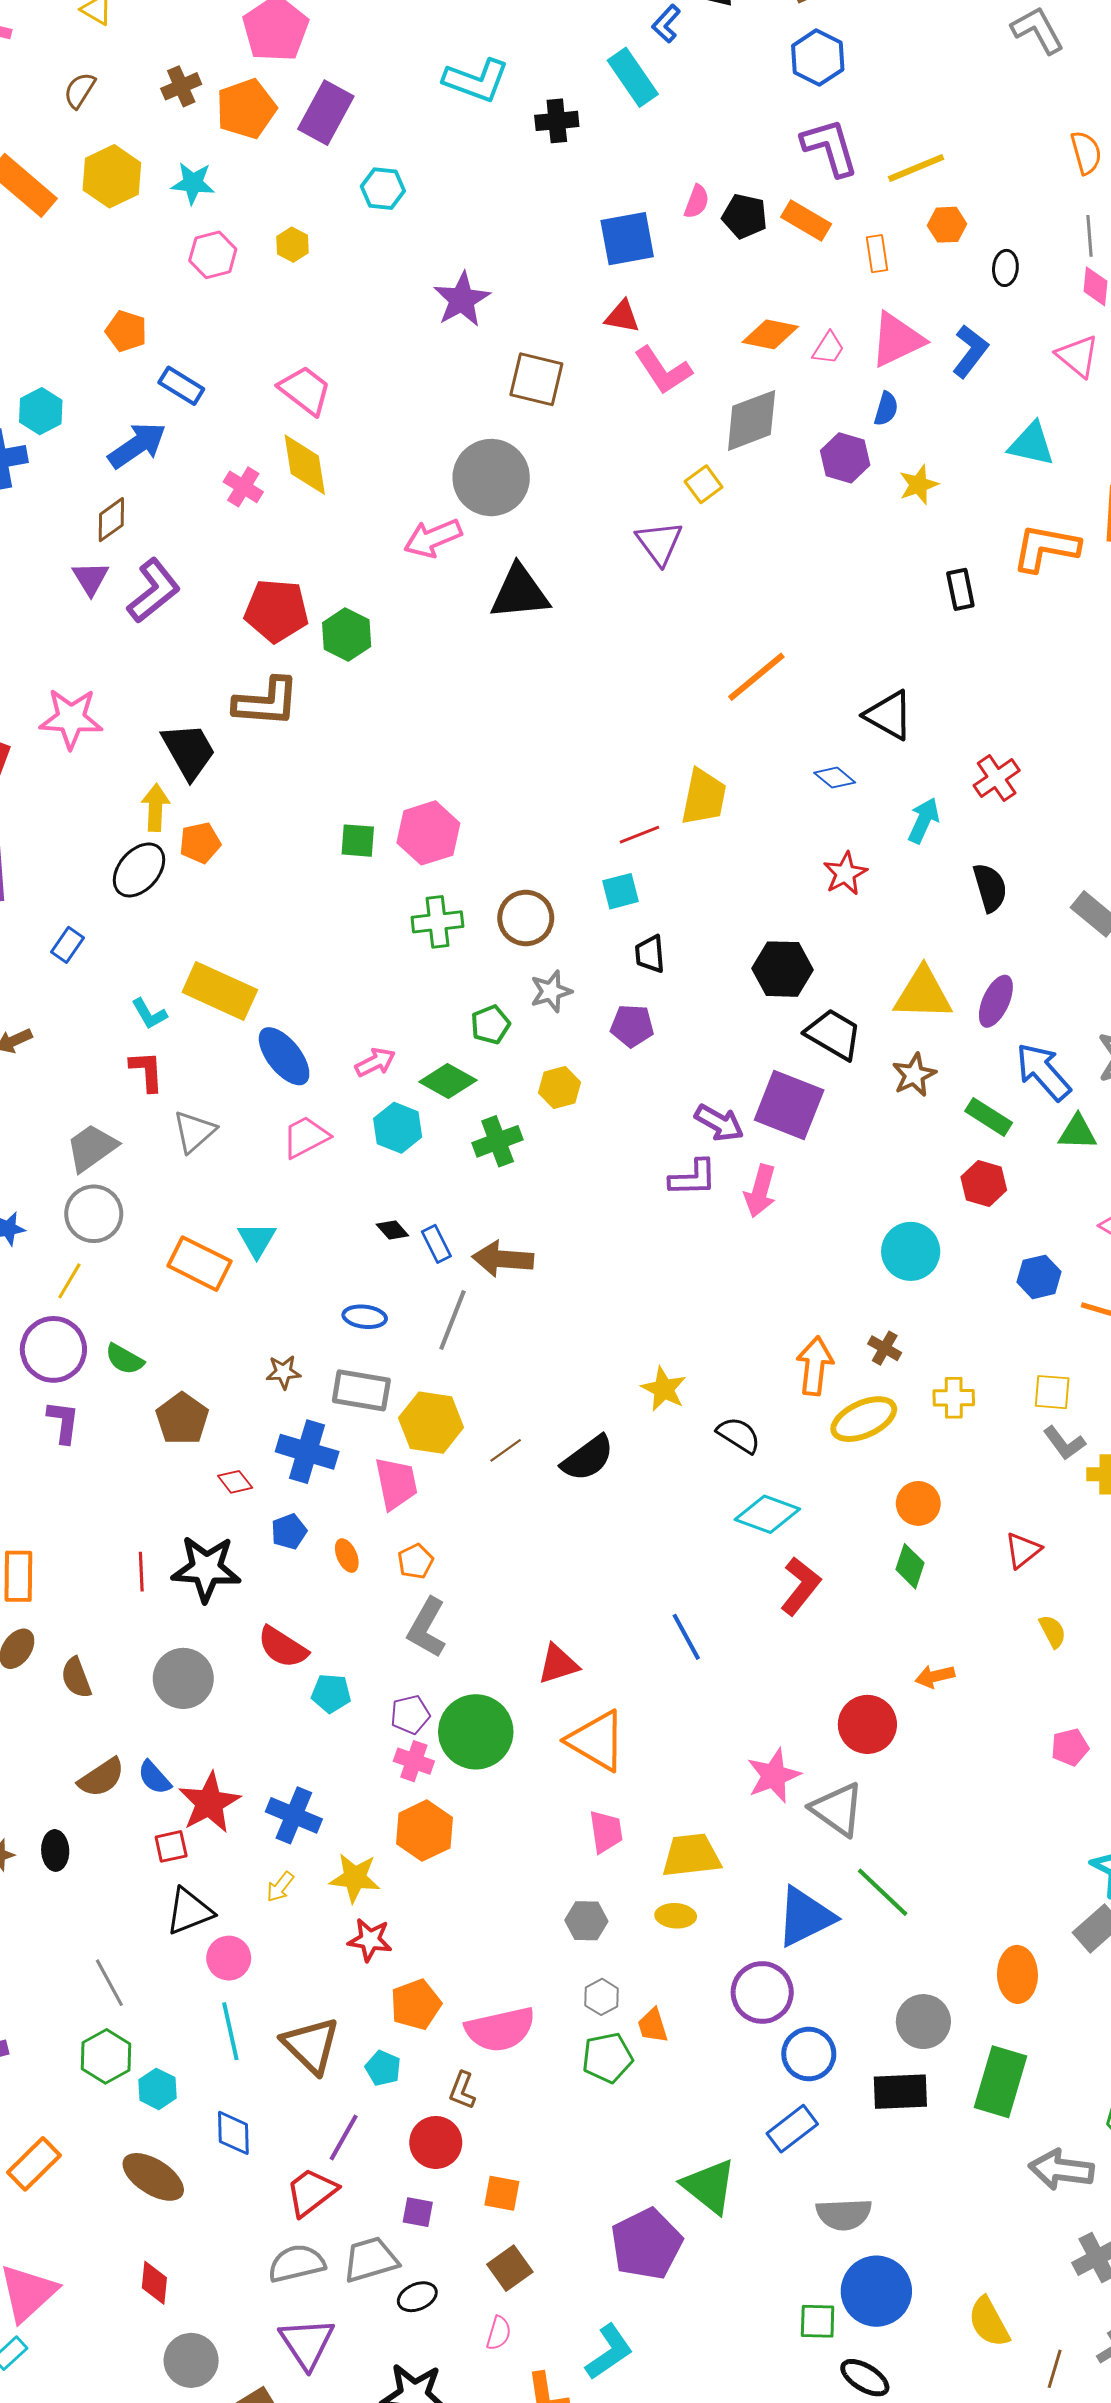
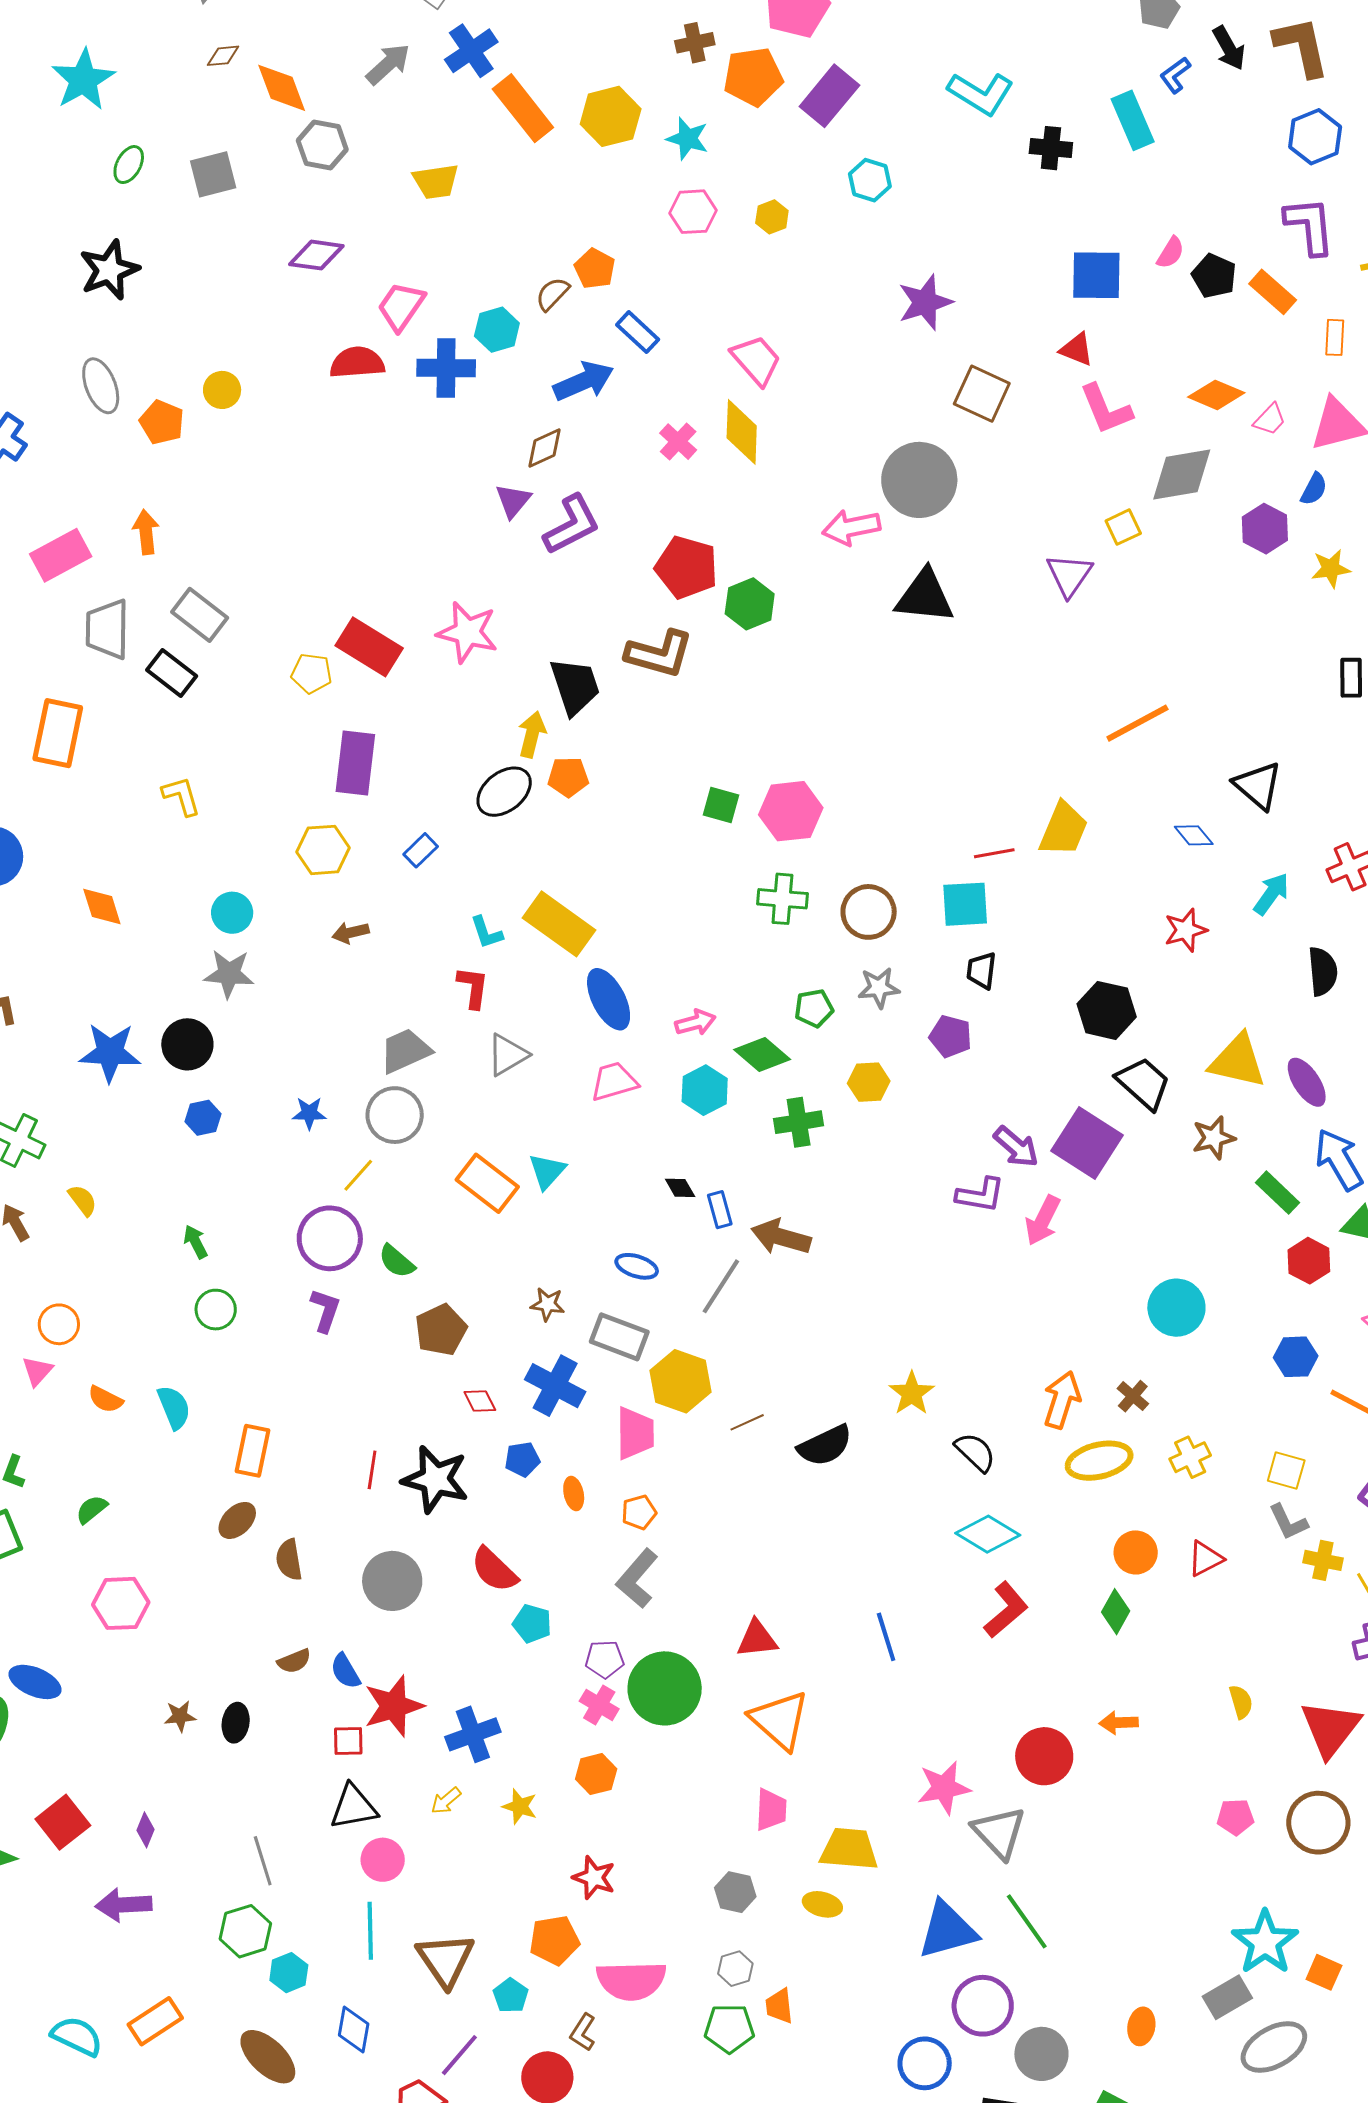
brown semicircle: (80, 90) -> (552, 294), moved
cyan square: (620, 891) -> (965, 904), size x1.4
purple ellipse: (996, 1001) -> (1307, 1082), turned -69
red hexagon: (984, 1183) -> (1309, 1261), moved
yellow cross: (954, 1398) -> (1190, 1457), turned -36
red triangle: (1023, 1550) -> (1205, 1559), moved
brown semicircle: (101, 1778) -> (294, 1661), size x0.7
blue cross: (294, 1815) -> (473, 1734), turned 36
orange hexagon: (424, 1831) -> (596, 1774), size x0.7
yellow star: (355, 1878) -> (520, 1806), size x0.7
red star: (370, 1940) -> (594, 1878), moved
orange ellipse: (1017, 1974) -> (1141, 2026), size x0.7
purple circle: (762, 1992) -> (983, 2006), moved

